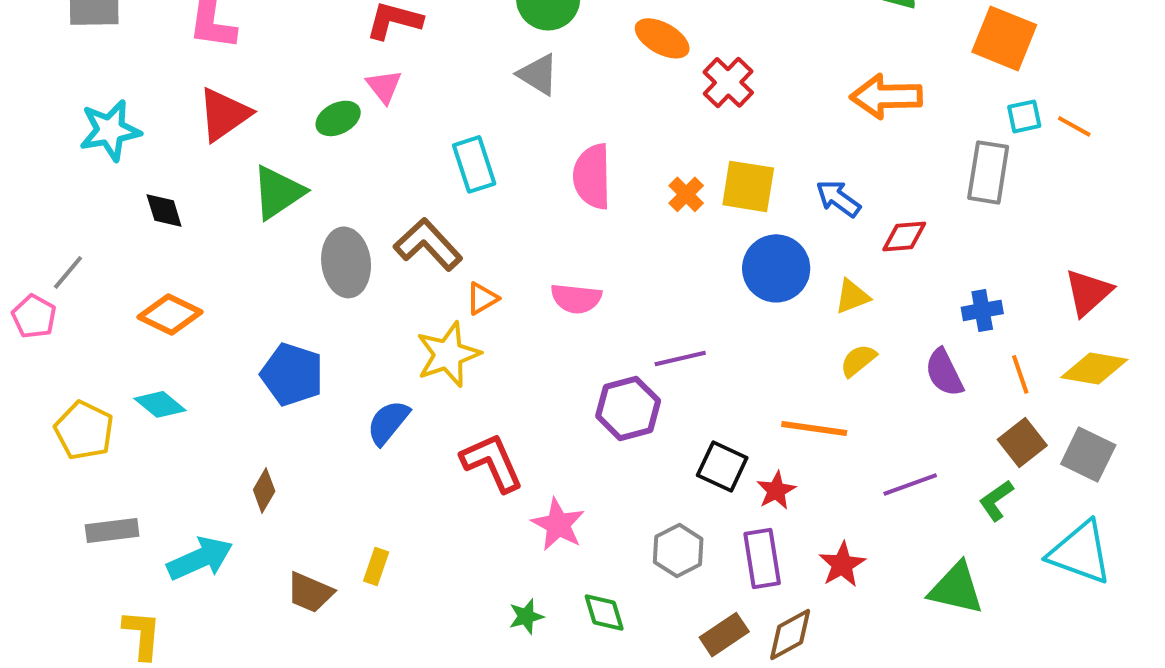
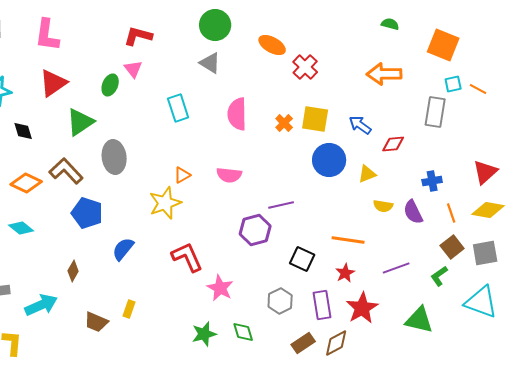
green ellipse: (338, 118) -> (110, 85), turned -40
brown L-shape: (428, 244) -> (66, 171), moved
yellow semicircle: (858, 360) -> (383, 206), moved, turned -132
blue semicircle: (388, 422) -> (123, 249), moved
gray square: (1088, 454) -> (485, 253), turned -36
red star: (776, 490) -> (345, 273), moved
red star: (842, 565) -> (362, 308), size x1.4
green star: (526, 617) -> (204, 334), size x1.4

